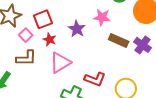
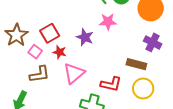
brown rectangle: (119, 41) -> (136, 64), moved

